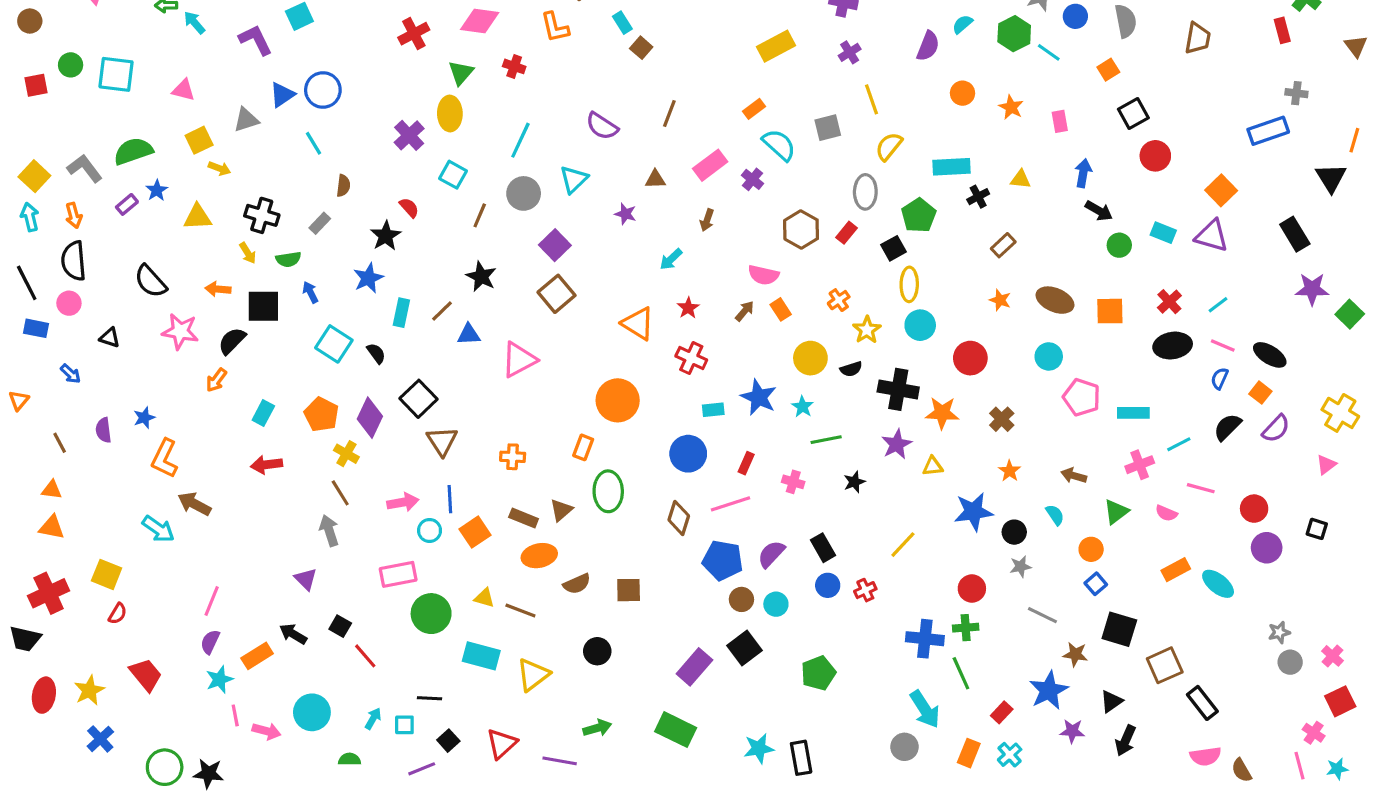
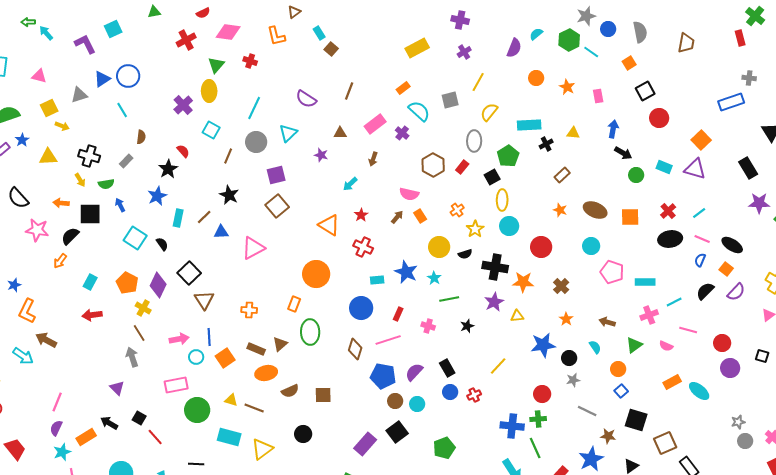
yellow line: (872, 99) -> (478, 82), turned 48
purple square: (555, 245) -> (276, 175), turned 30

